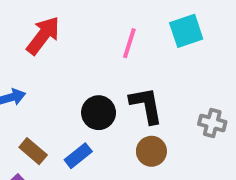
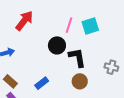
cyan square: (186, 31) -> (90, 26), moved
black circle: (99, 113) -> (57, 45), moved
brown rectangle: (33, 151) -> (10, 81), moved

